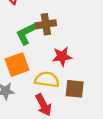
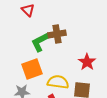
red star: (62, 57) -> (87, 62), moved, turned -30

